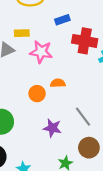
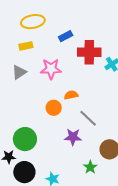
yellow rectangle: (22, 33) -> (26, 46), moved
gray line: (83, 117) -> (88, 118), moved

